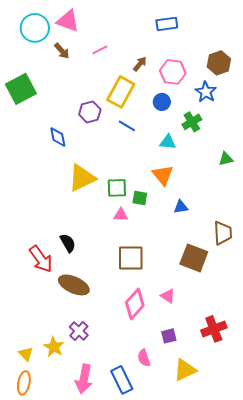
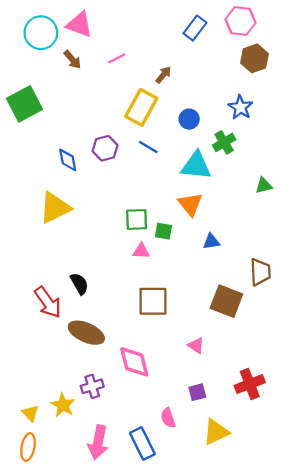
blue rectangle: (167, 24) -> (195, 28), turned -45
brown hexagon: (219, 63) -> (254, 58), moved
pink hexagon: (173, 72) -> (240, 21), moved
purple hexagon: (90, 112) -> (105, 148), moved
cyan triangle: (168, 142) -> (196, 166), size x1.6
yellow triangle: (82, 178) -> (55, 208), moved
pink diamond: (135, 304) -> (134, 362), moved, turned -56
purple cross: (79, 331) -> (92, 386), turned 30

